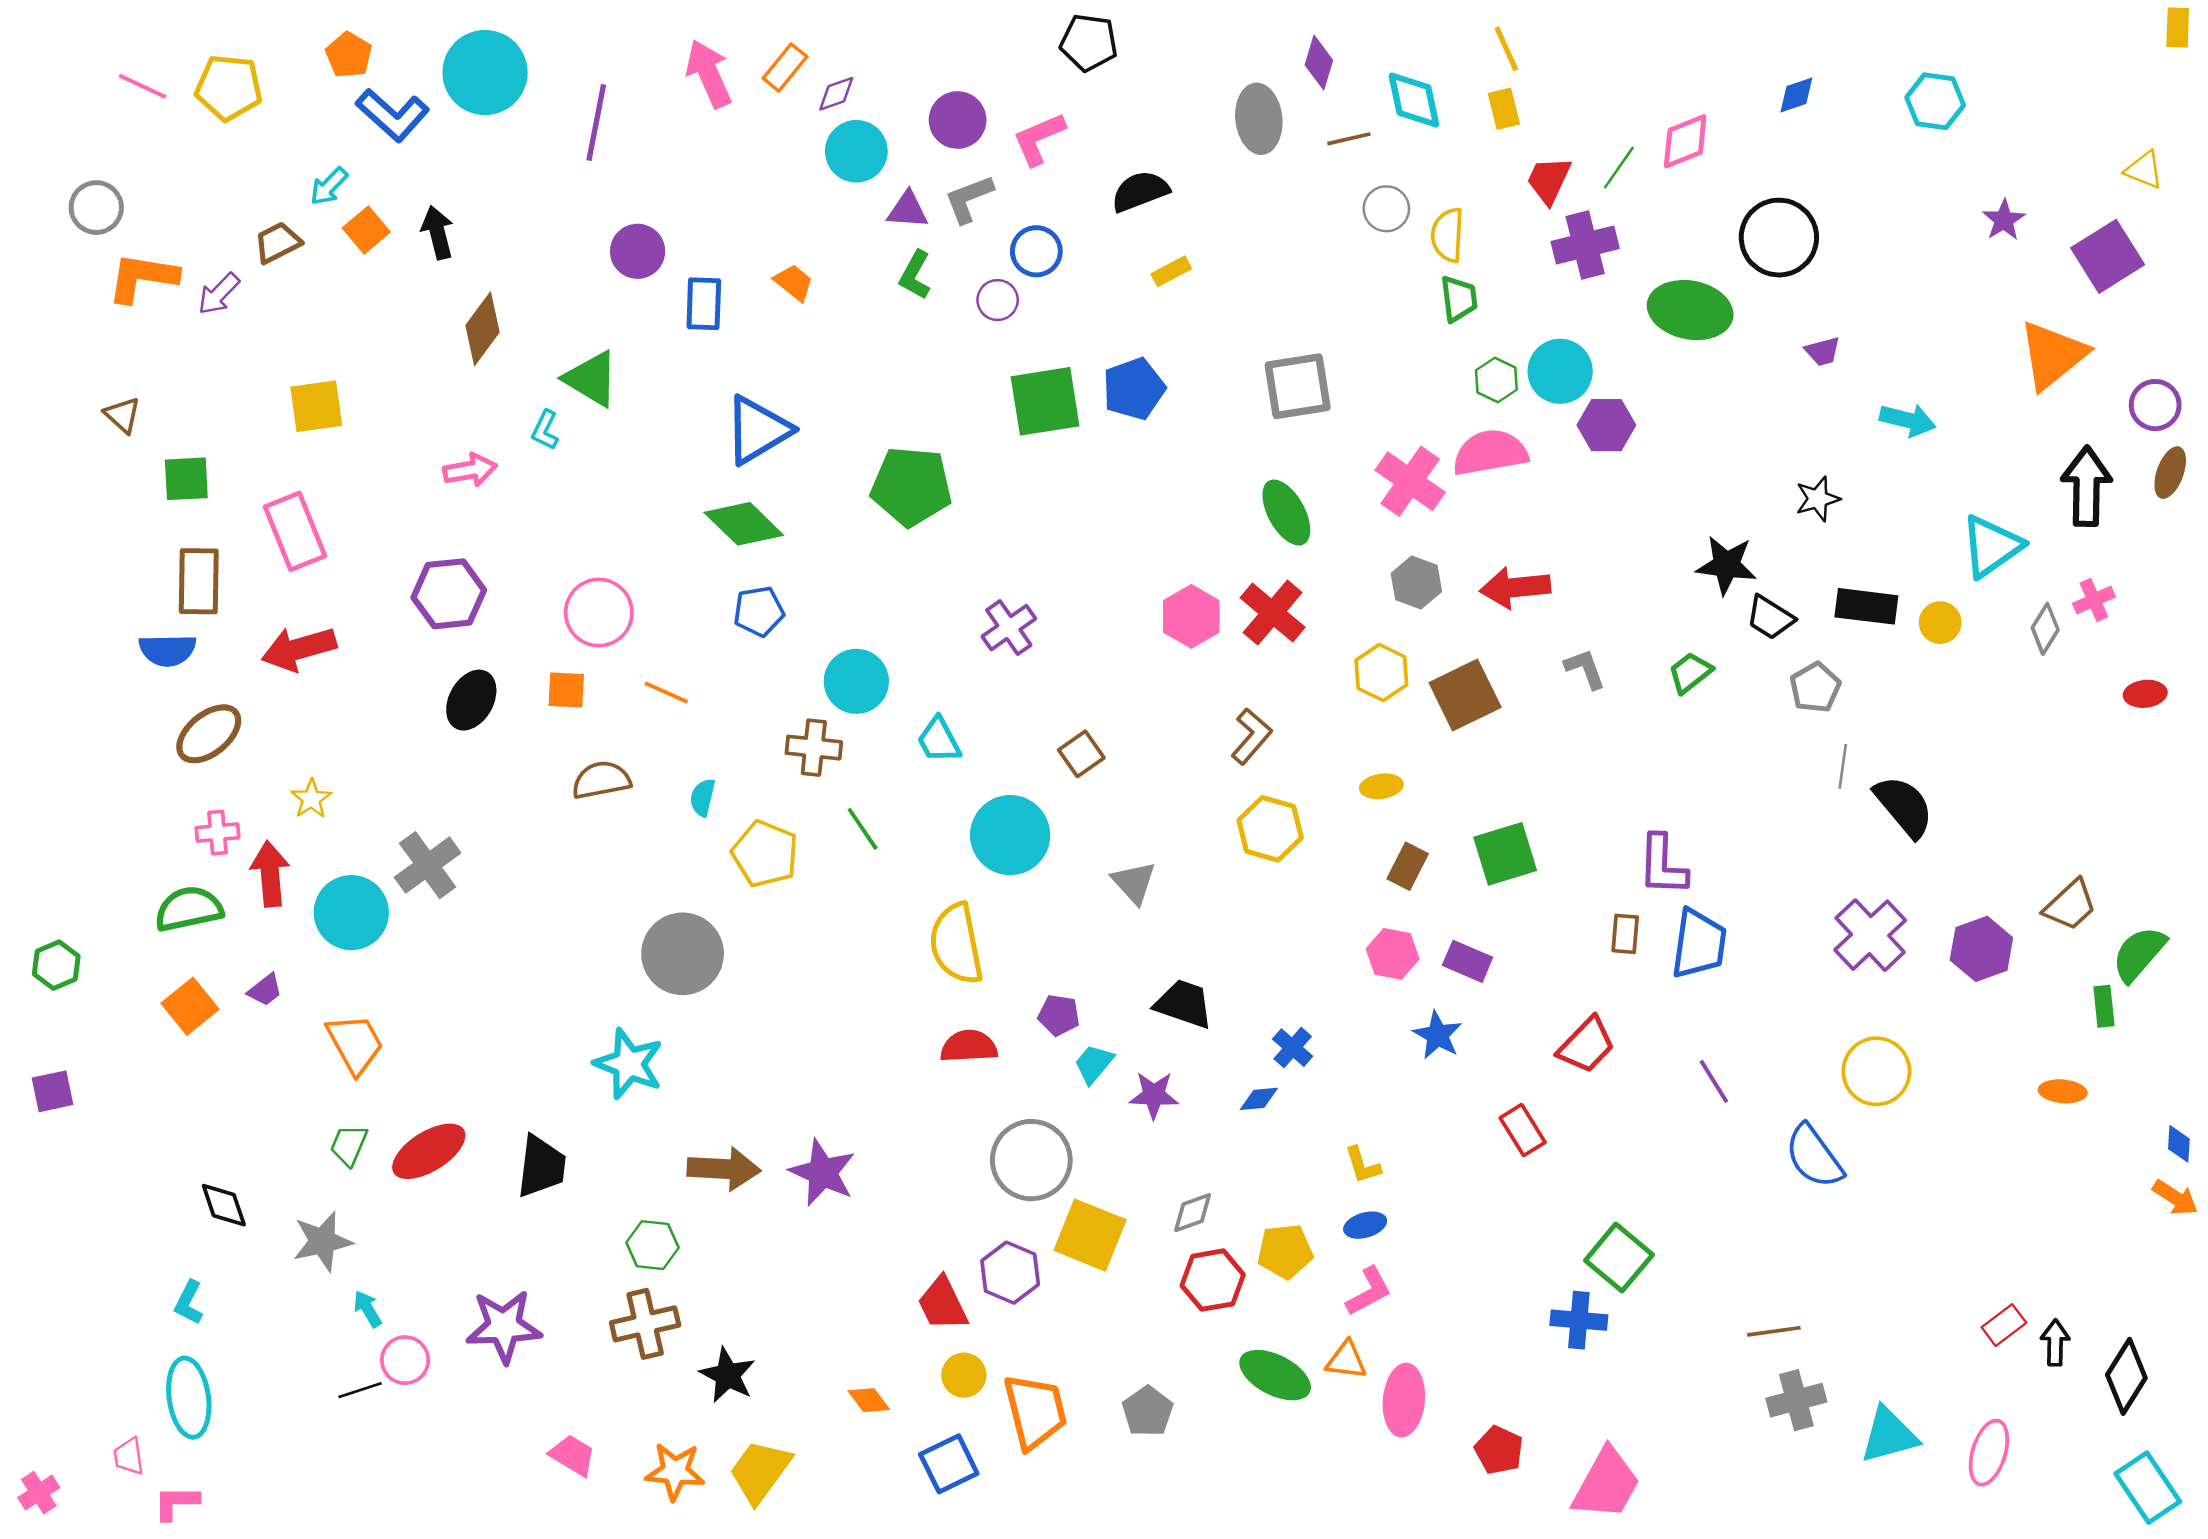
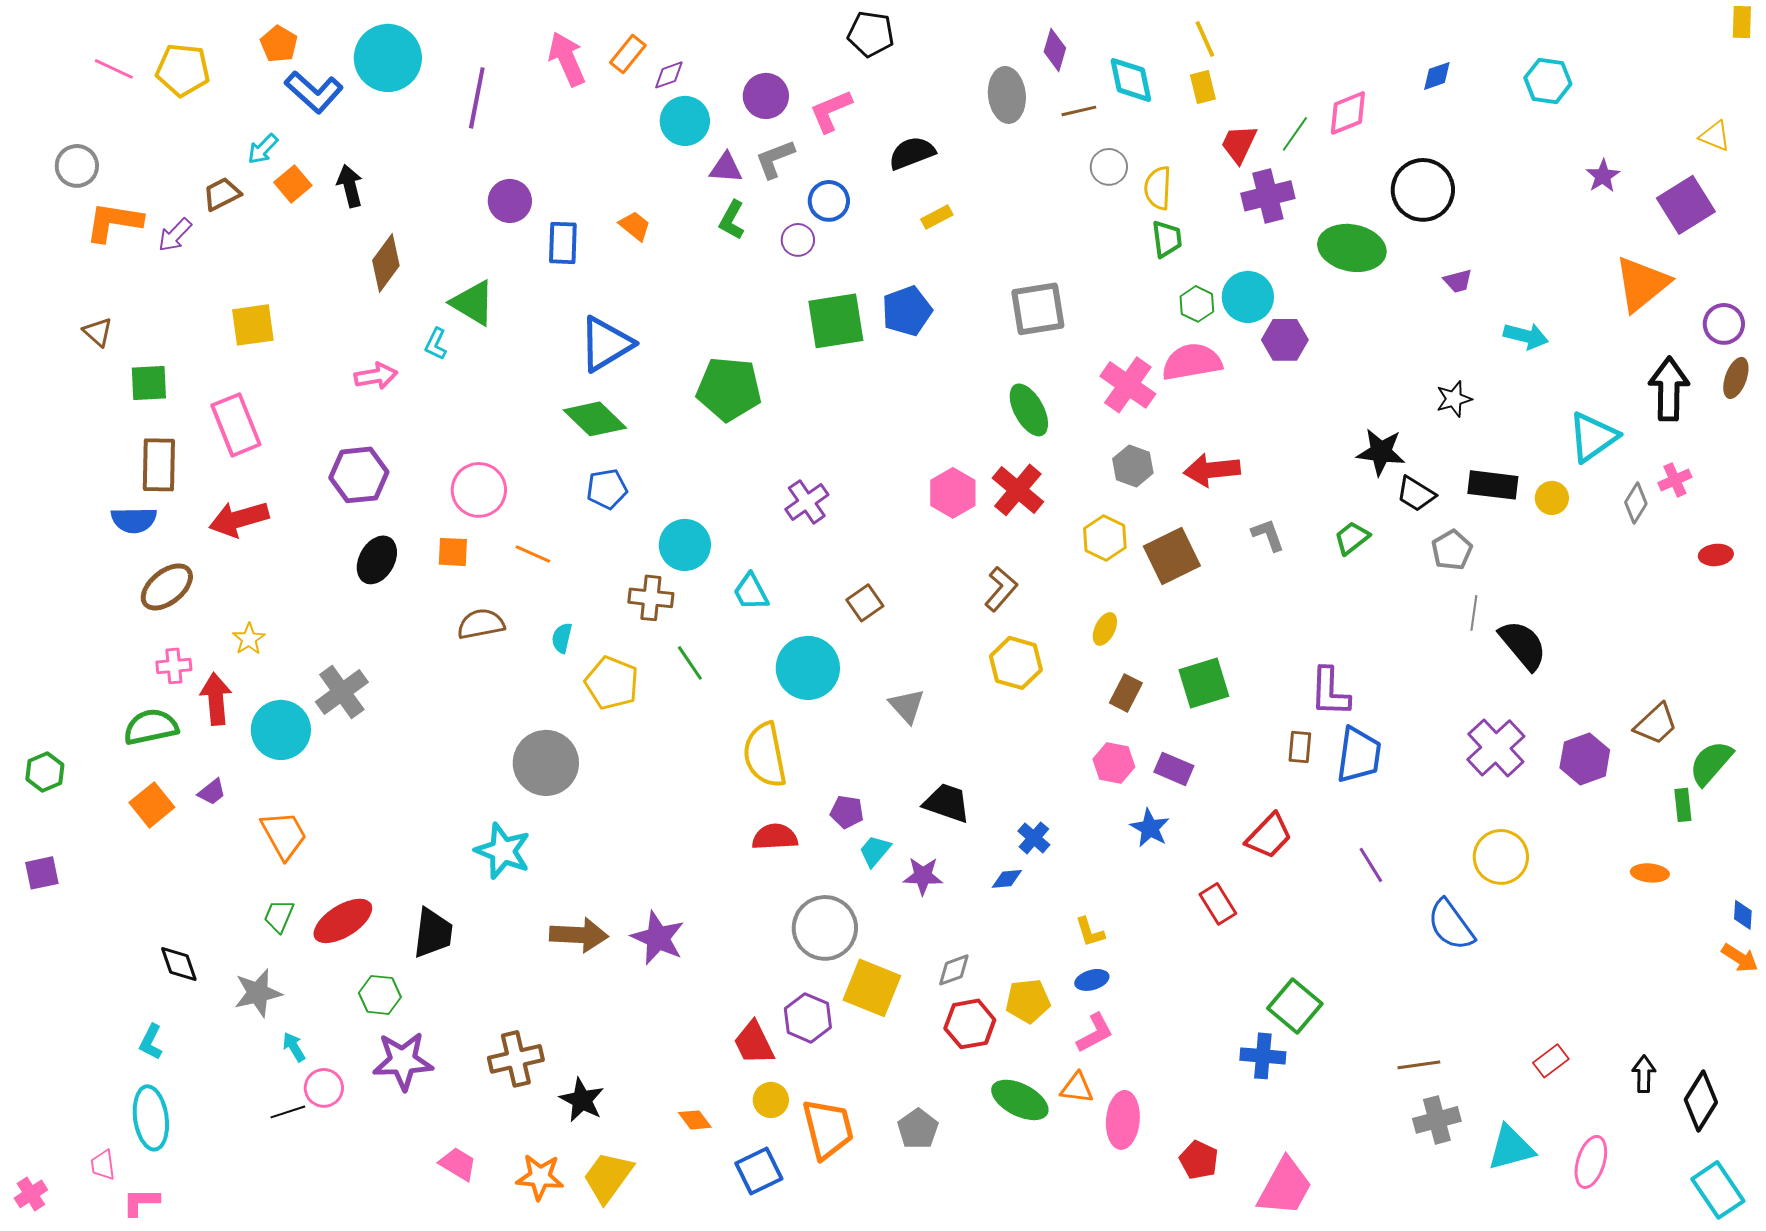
yellow ellipse: (1381, 786) -> (1105, 629), turned -56
green hexagon: (653, 1245) -> (380, 995), moved
red rectangle: (2004, 1325) -> (1551, 1061), moved

